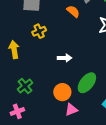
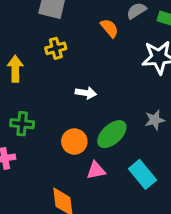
green cross: (25, 86) -> (22, 124), turned 35
pink triangle: (71, 110) -> (96, 170), moved

